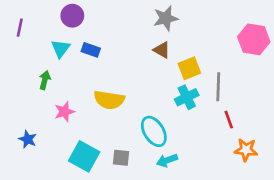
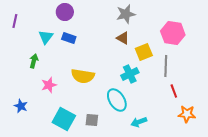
purple circle: (72, 16) -> (65, 12), moved
pink hexagon: (254, 39) -> (173, 33), moved
cyan cross: (187, 97) -> (130, 74), moved
cyan arrow: (167, 160) -> (139, 122), moved

